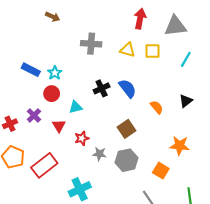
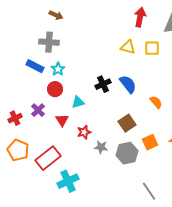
gray cross: (91, 44) -> (49, 42), moved
orange square: (161, 171) -> (150, 142), moved, turned 35
cyan cross: (80, 189) -> (68, 181), moved

